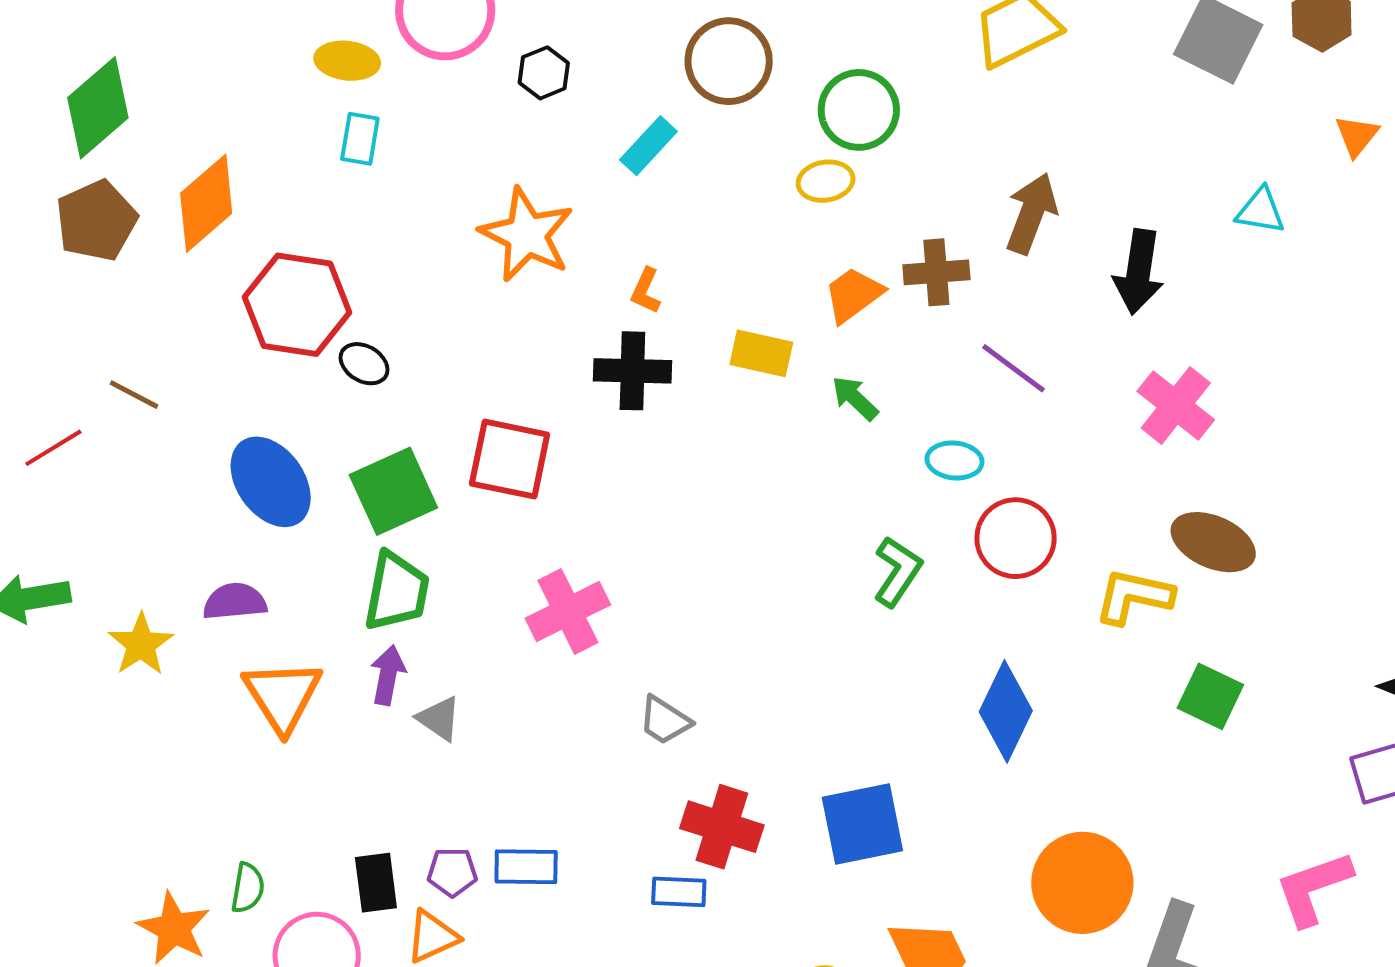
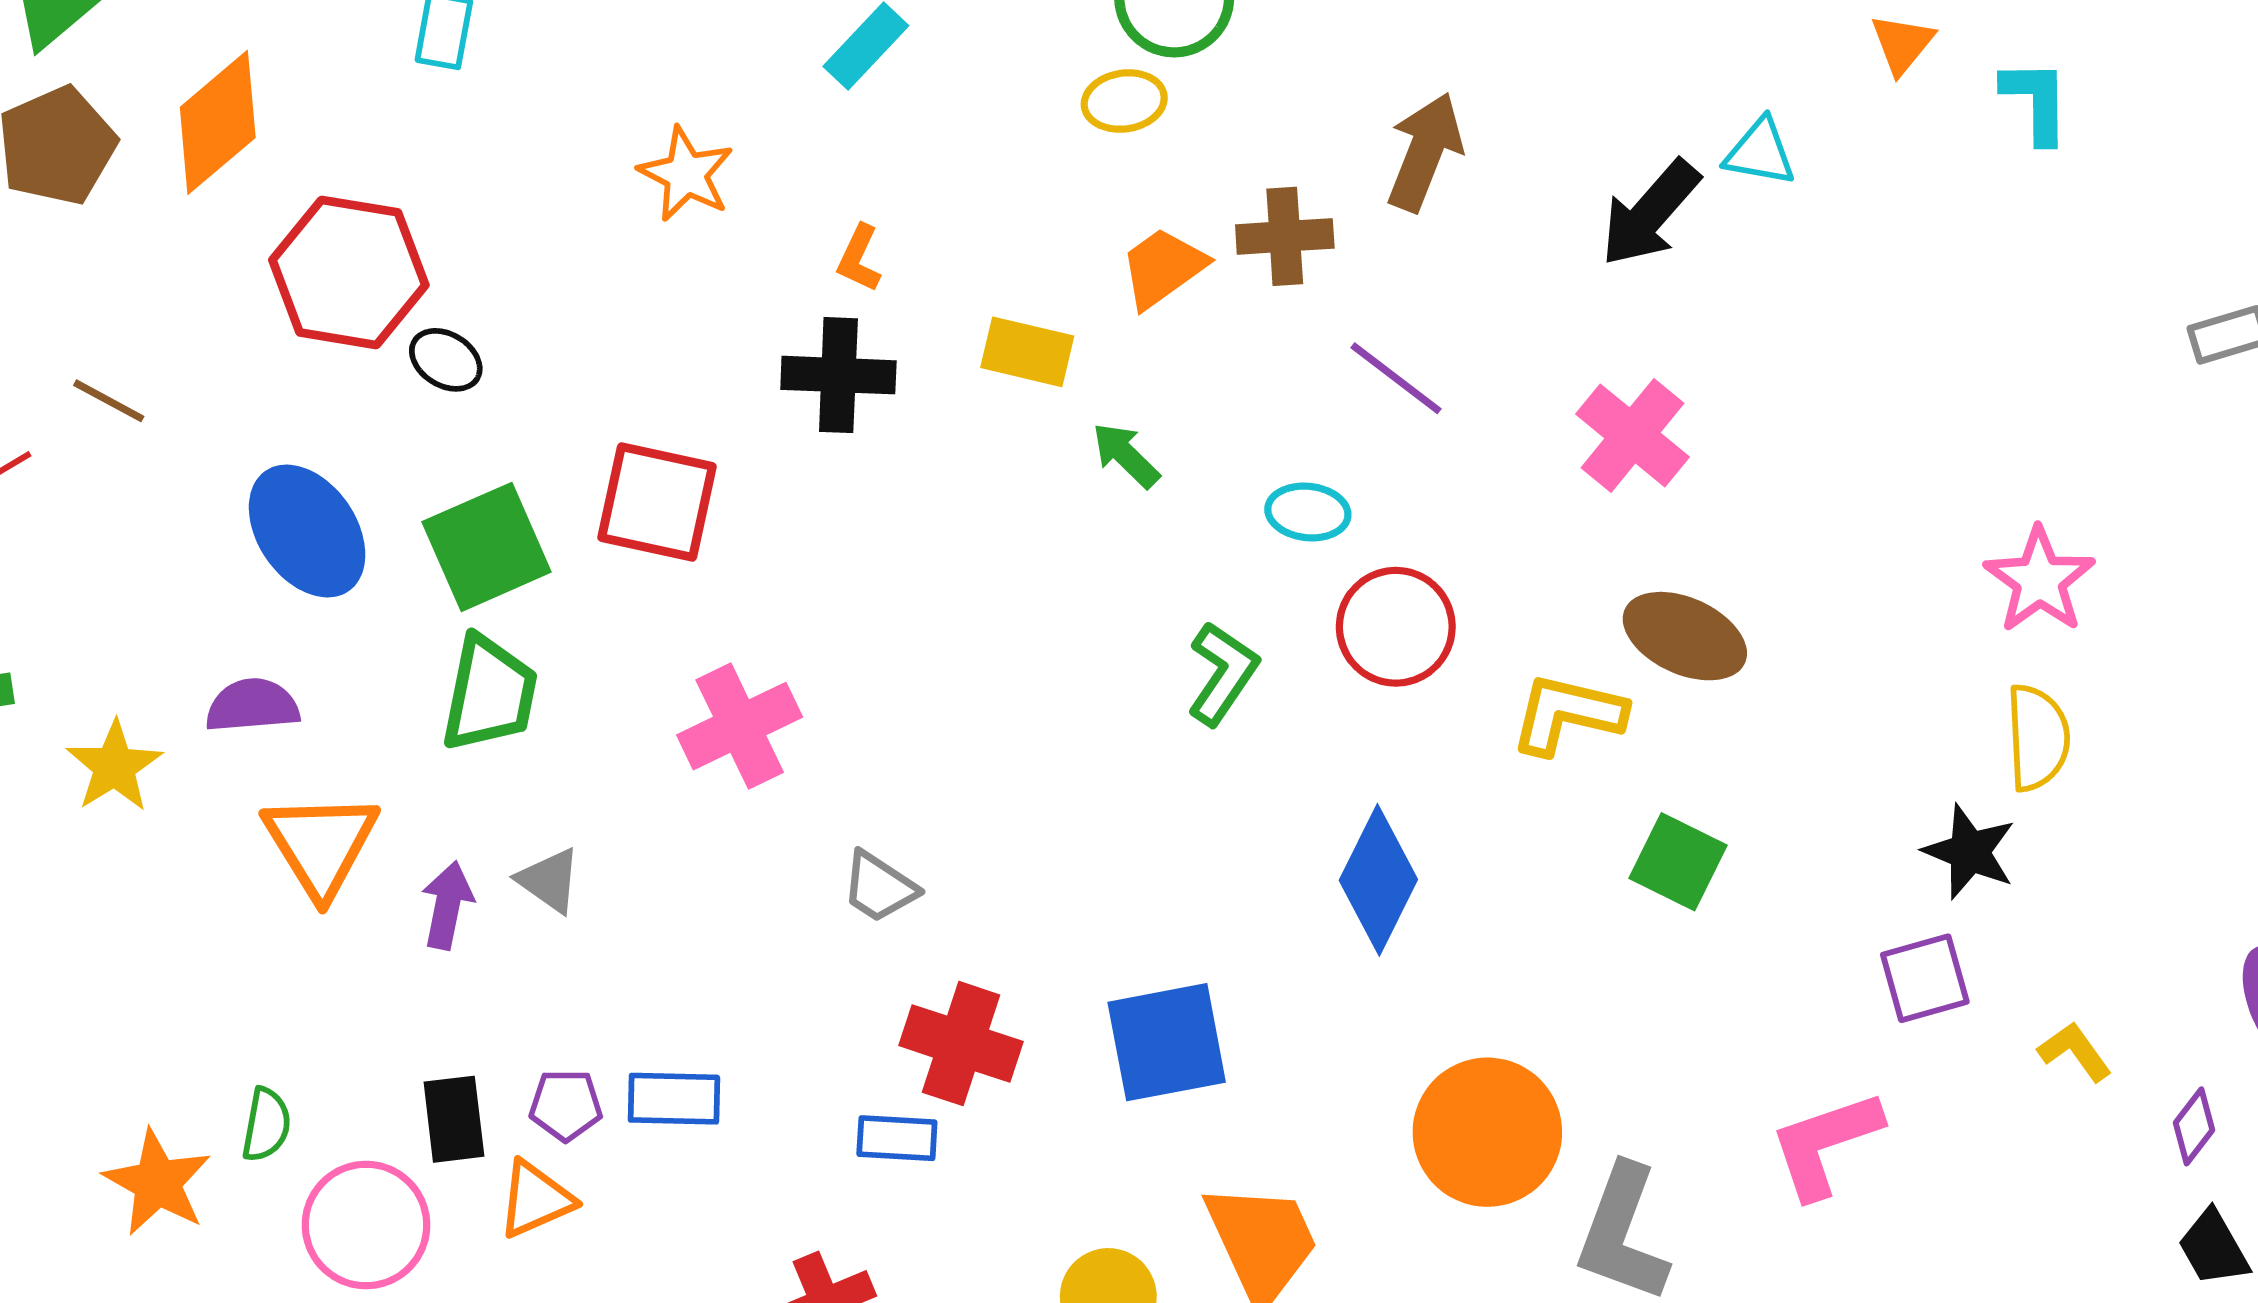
orange star: (527, 235) -> (686, 174), size x0.7
black arrow: (1139, 272) -> (1650, 213), moved, turned 32
green arrow: (855, 398) -> (1126, 455), moved
purple arrow: (388, 675) -> (447, 905), moved

